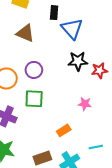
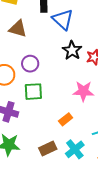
black star: (78, 61) -> (72, 50), turned -30
pink star: (85, 104) -> (83, 91), size x1.5

